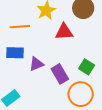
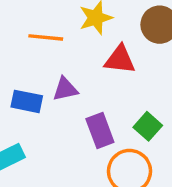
blue rectangle: (15, 53) -> (27, 101), moved
purple triangle: (36, 64) -> (65, 89), moved

